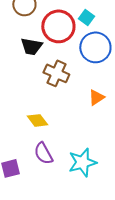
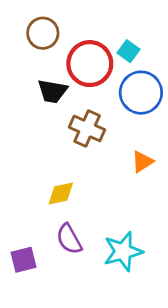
yellow diamond: (37, 120) -> (61, 193), turned -65

